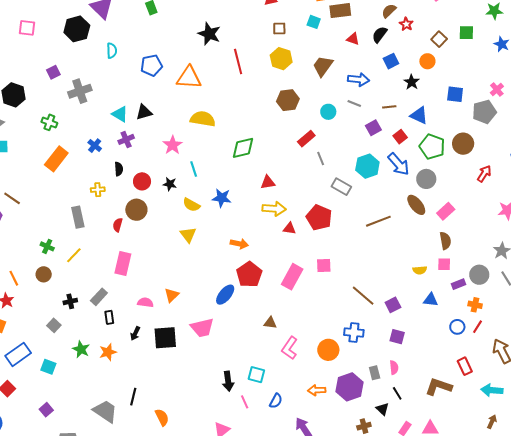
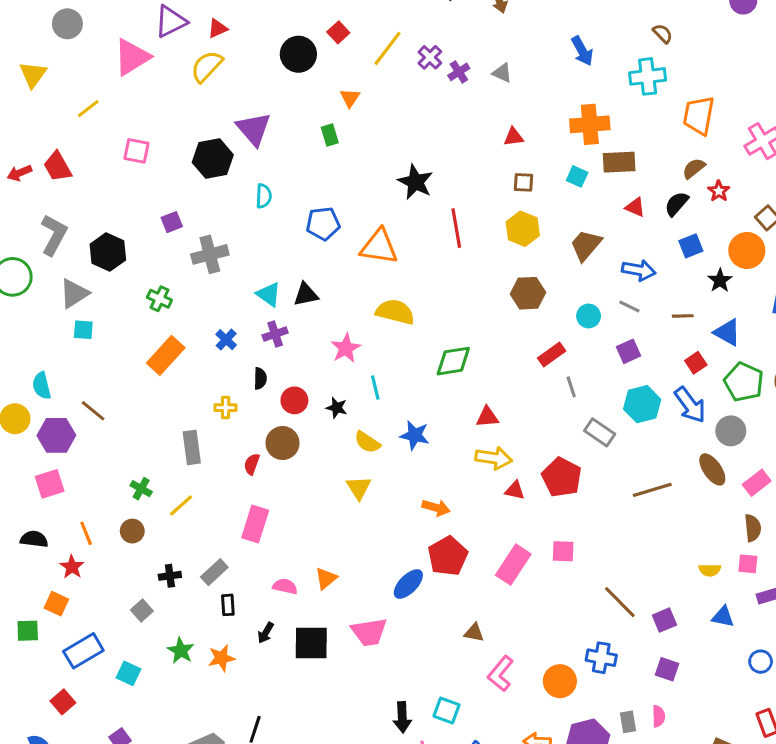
orange circle: (427, 61) -> (747, 250), size x1.5
purple square: (373, 128) -> (629, 351), moved

